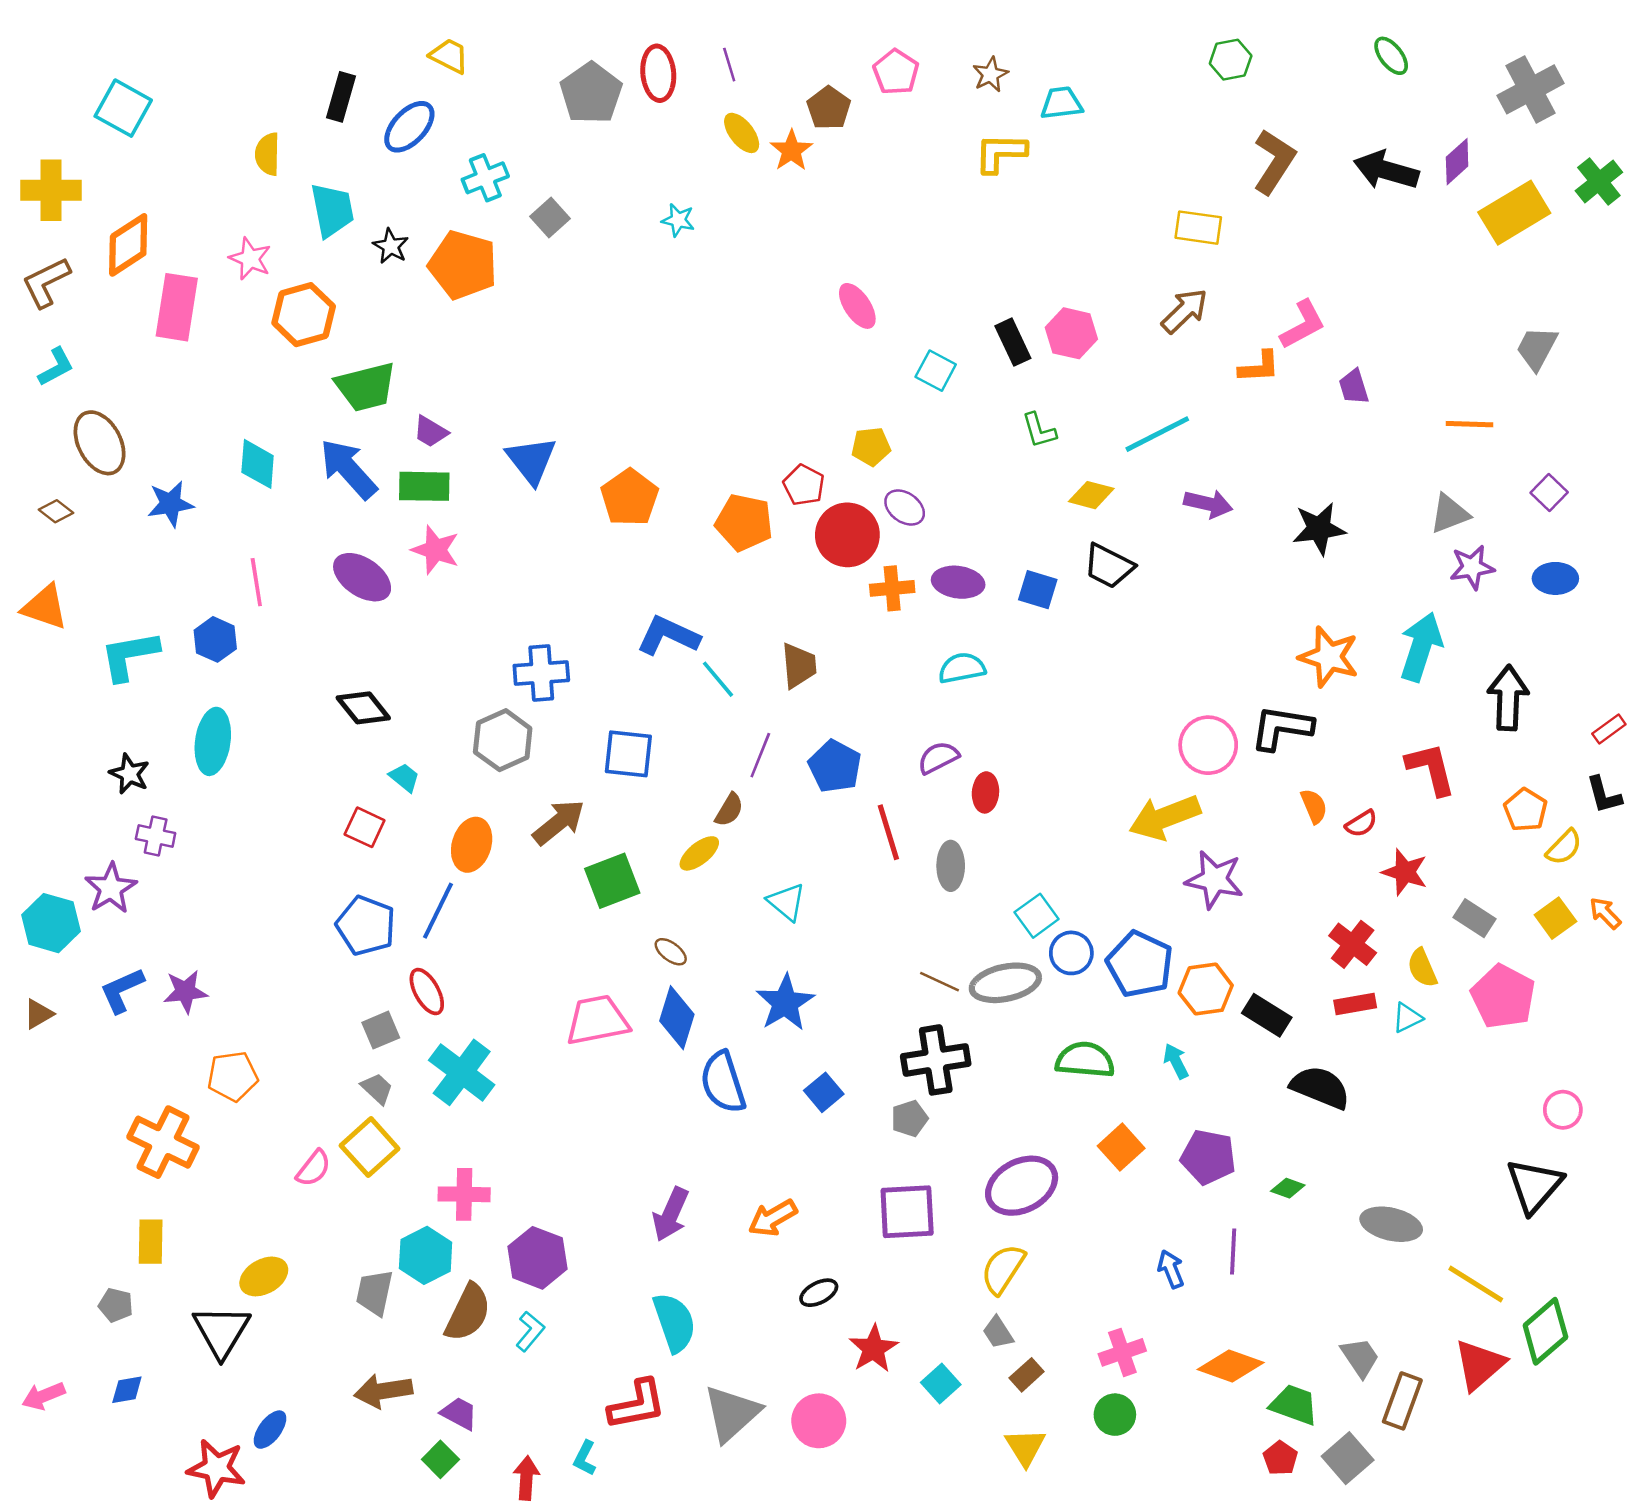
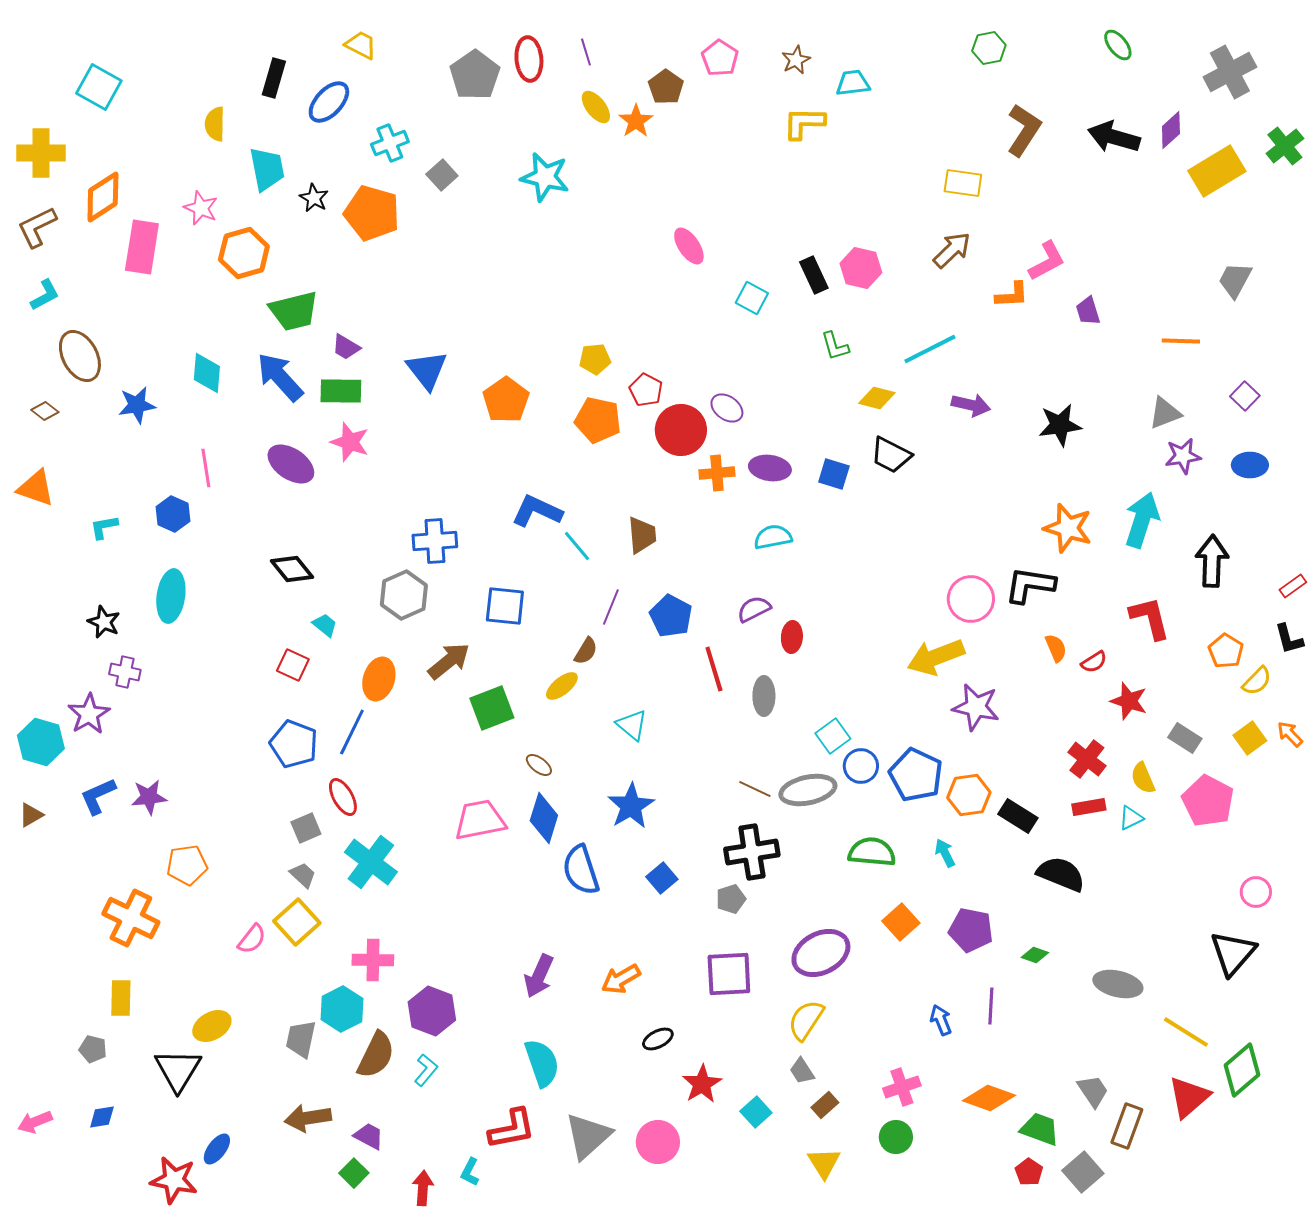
cyan star: (678, 220) -> (545, 177), size x1.8
yellow pentagon: (871, 447) -> (595, 359), moved
cyan L-shape: (129, 656) -> (104, 527), size x0.6

